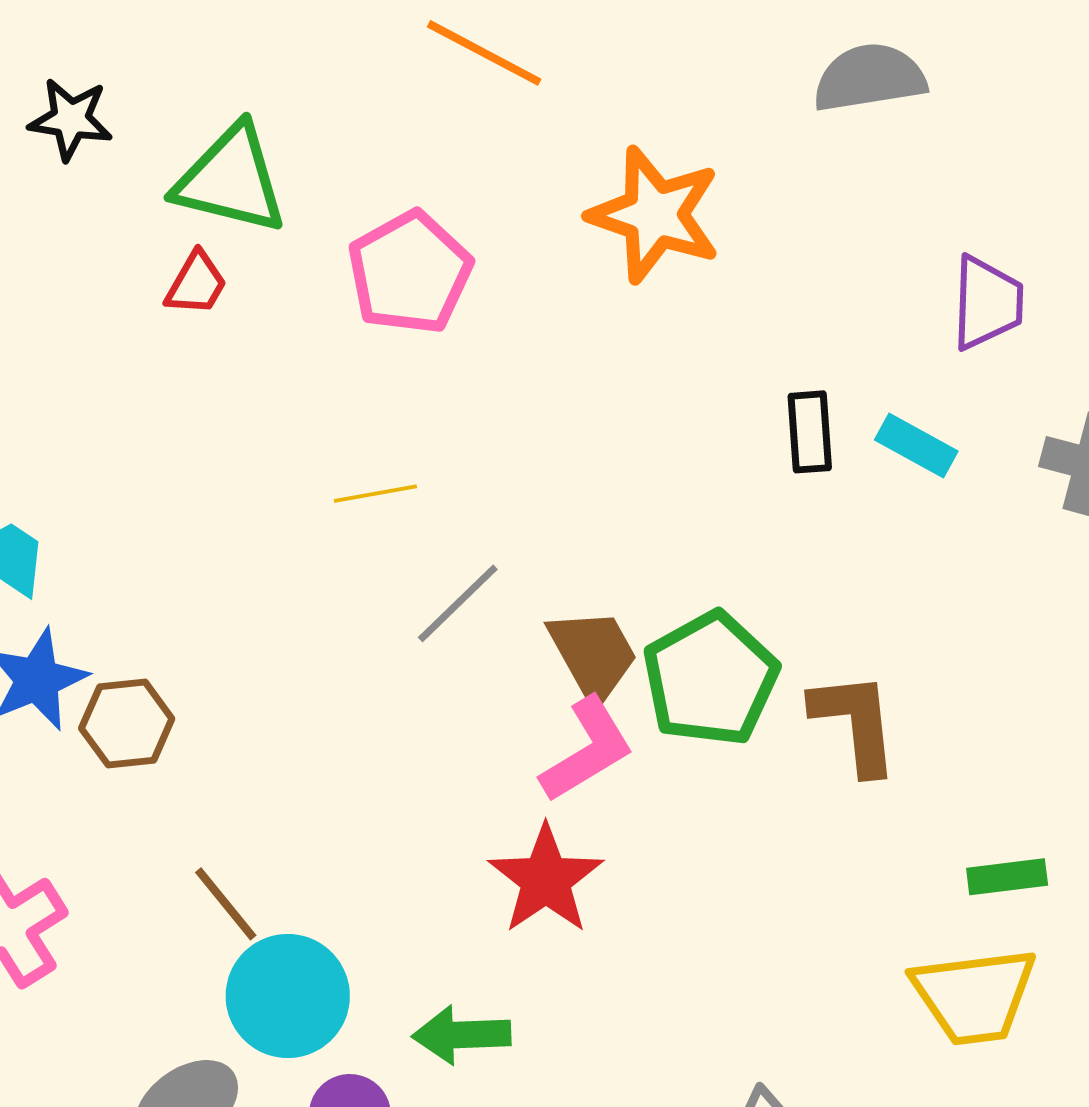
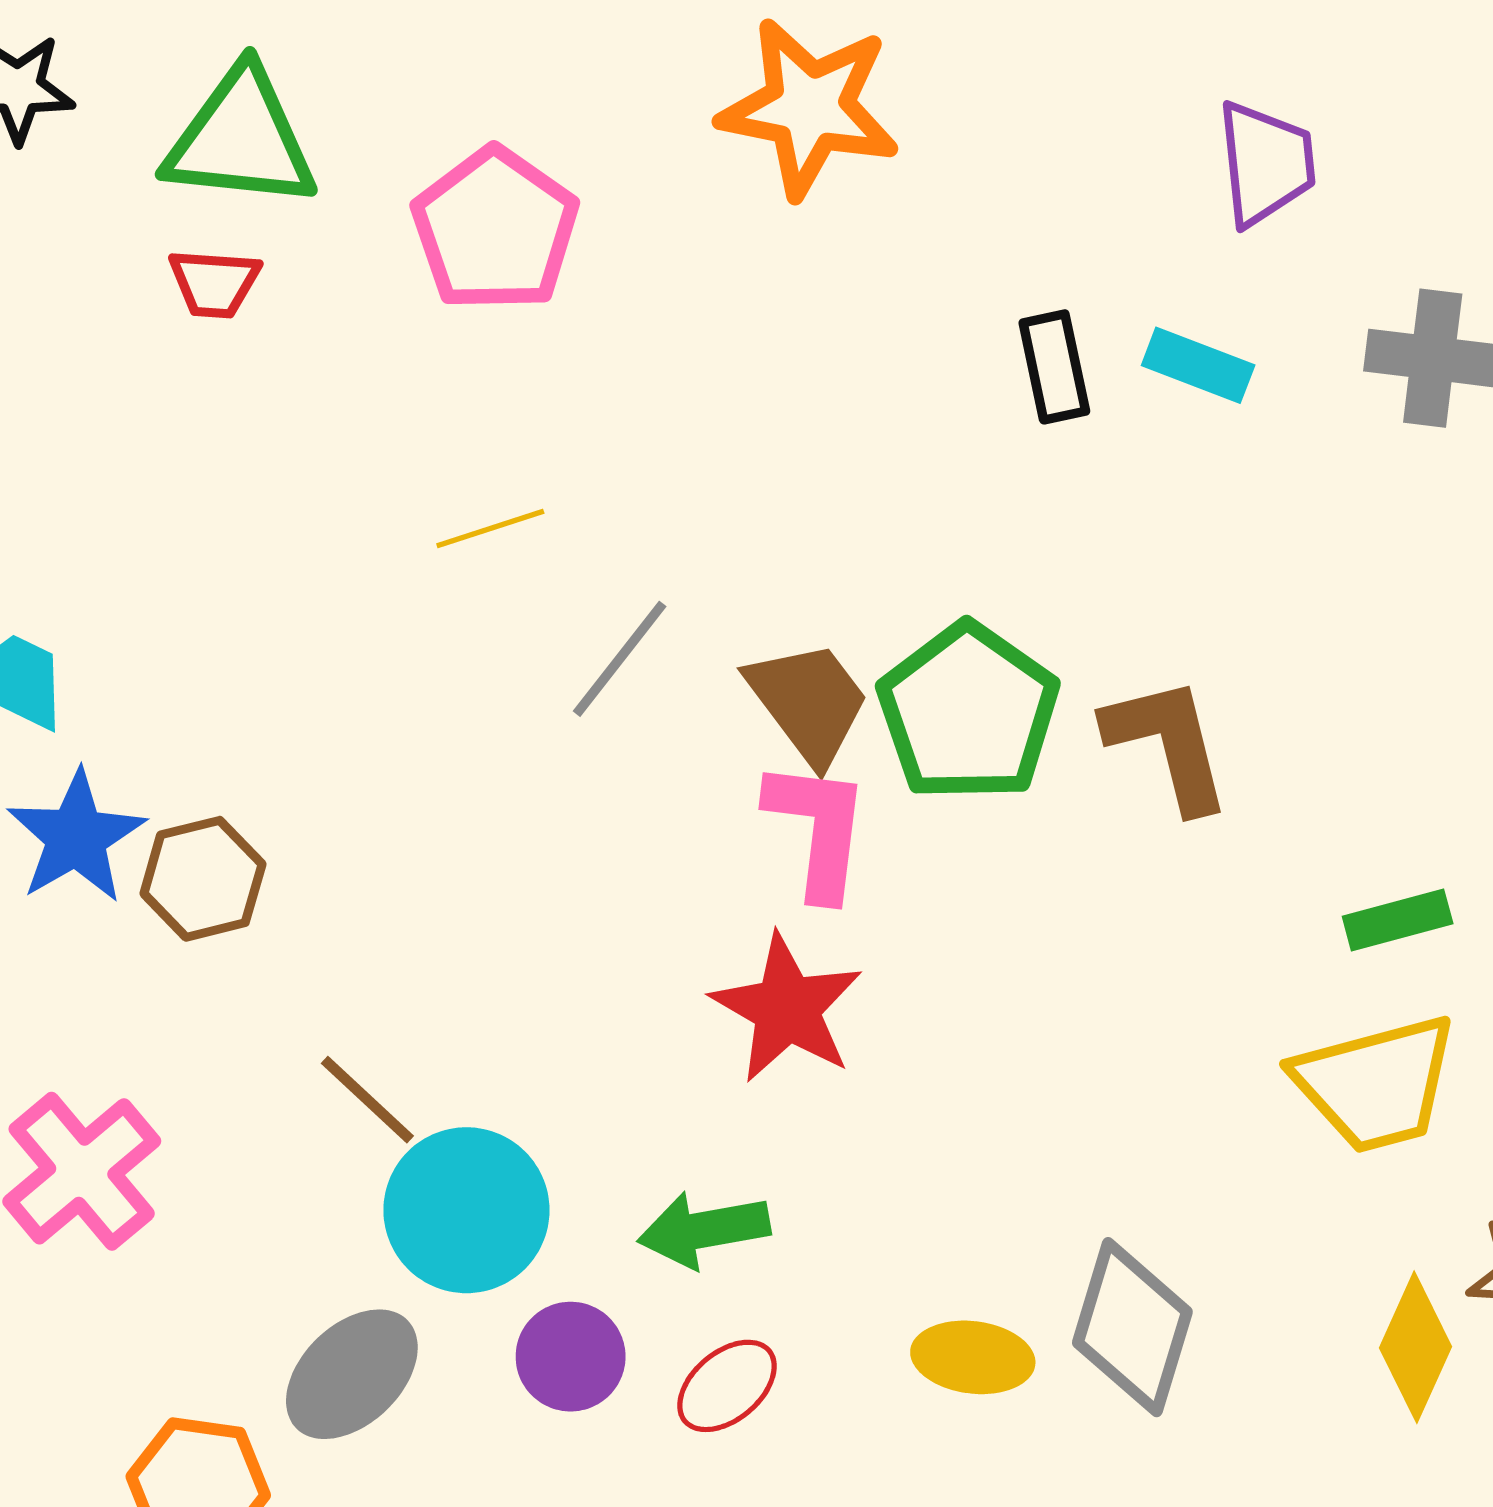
red trapezoid: (196, 284) -> (214, 283), turned 72
pink L-shape: (587, 750) -> (818, 829), turned -44

